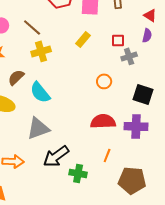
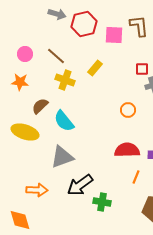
yellow rectangle: (83, 39) -> (95, 68), moved
yellow cross: (41, 51) -> (65, 80), turned 36
orange line: (107, 155) -> (136, 177), moved

